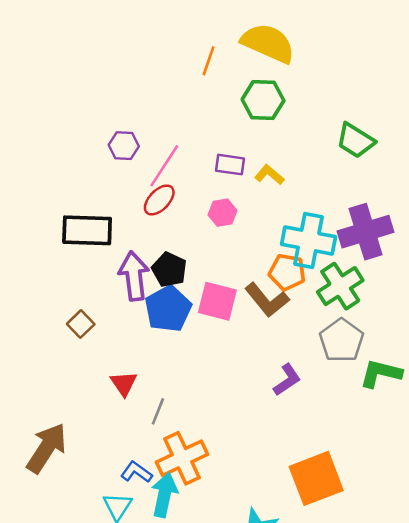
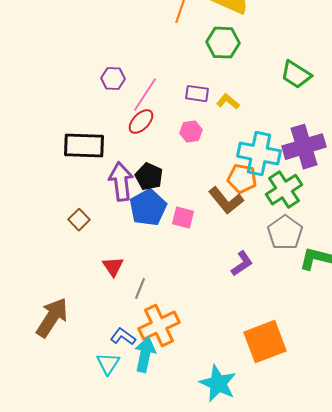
pink square: (217, 301) -> (183, 218), moved, size x0.7

